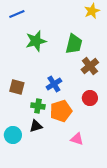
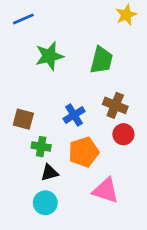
brown cross: (90, 66) -> (115, 105), moved, turned -30
green cross: (38, 106) -> (41, 147), moved
cyan circle: (13, 135) -> (45, 203), moved
pink triangle: (77, 139) -> (106, 190), size x1.5

